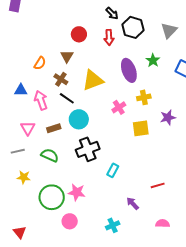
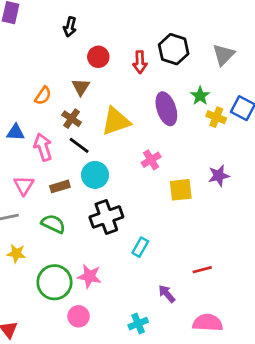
black arrow: (112, 13) -> (70, 27), moved, turned 56
yellow cross: (144, 97) -> (216, 117), moved, turned 32
pink semicircle: (163, 223) -> (208, 323), size x1.5

